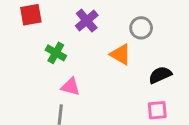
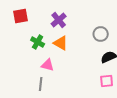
gray circle: (141, 28) -> (101, 34), moved
orange triangle: (120, 54) -> (61, 43), moved

